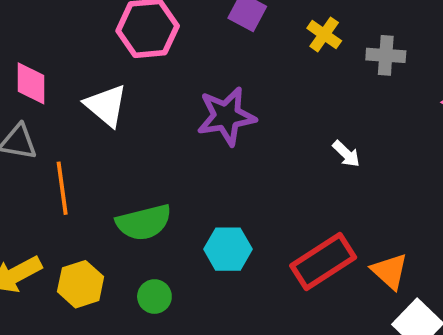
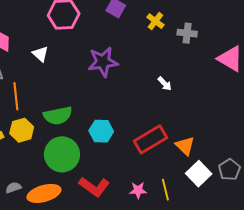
white triangle: (106, 105) -> (40, 54), size x0.7
yellow hexagon: (81, 284) -> (22, 130), moved
green circle: (154, 297) -> (62, 154), size x2.0

